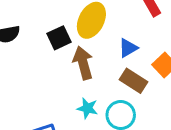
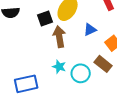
brown rectangle: (133, 81) -> (103, 64), moved

